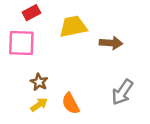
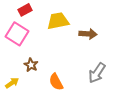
pink square: (21, 43) -> (17, 34), turned 30
yellow arrow: (39, 105) -> (12, 83), moved

